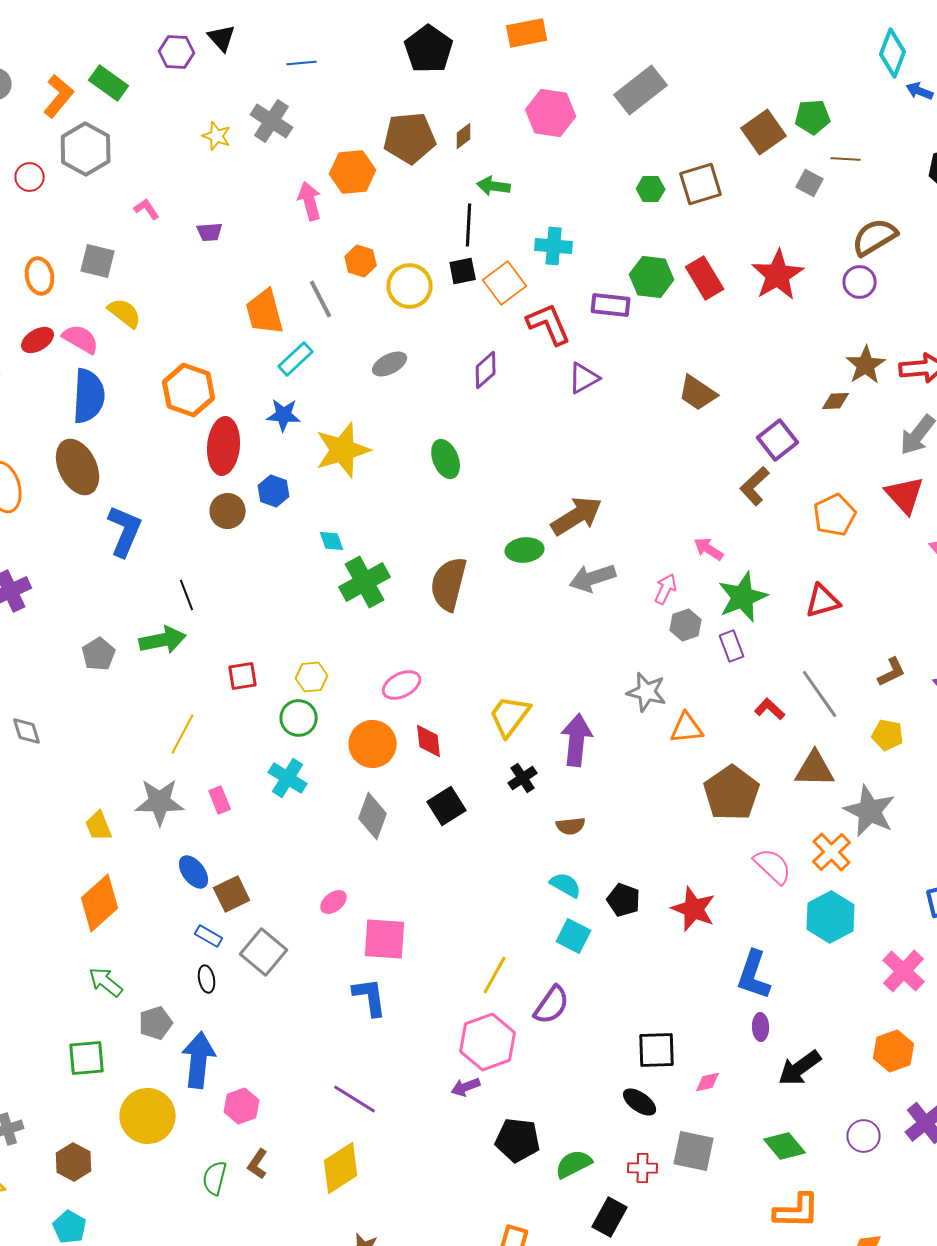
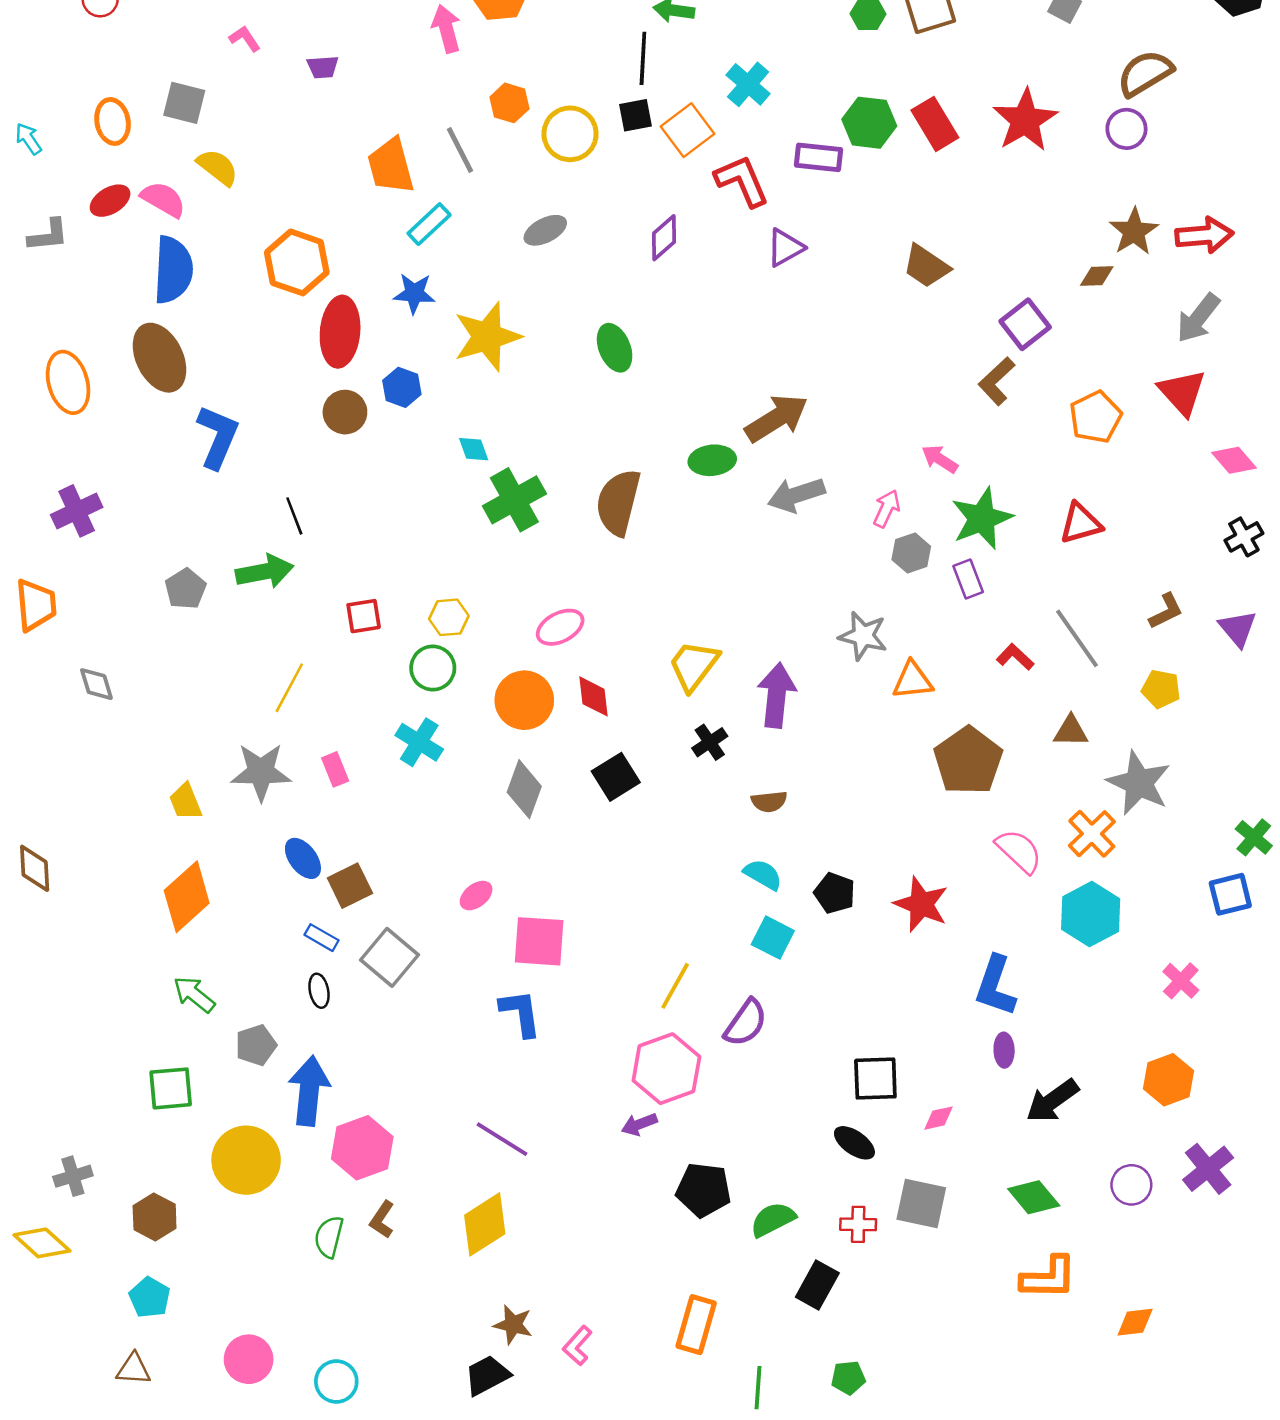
cyan cross: (554, 246) -> (748, 84), turned 36
brown triangle: (815, 769) -> (1071, 731), size x0.7
pink cross: (904, 971) -> (1181, 981), size x0.7
pink hexagon: (242, 1106) -> (362, 1148), size x1.4

